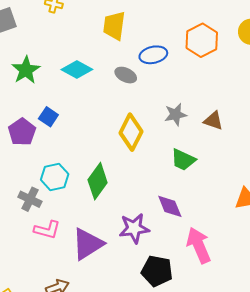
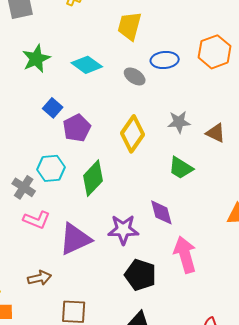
purple pentagon: (22, 132) -> (77, 128), moved

